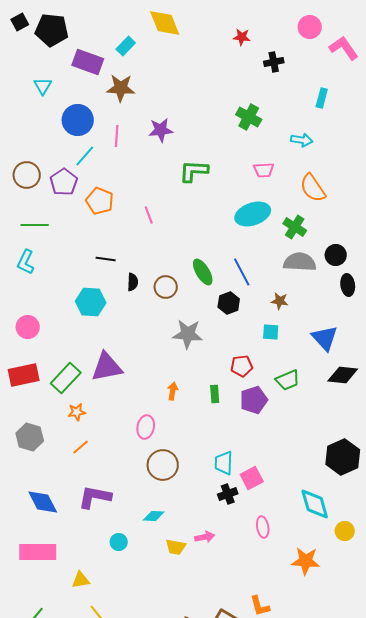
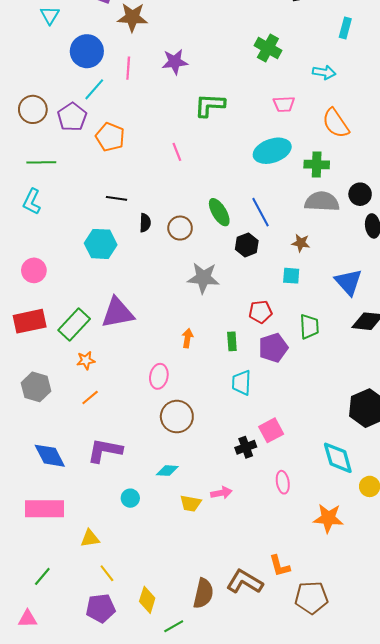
pink line: (149, 215) -> (177, 152), moved
green cross: (295, 227) -> (317, 165), turned -30
green trapezoid: (288, 380) -> (309, 327), turned -70
cyan trapezoid: (224, 463) -> (241, 383), moved

